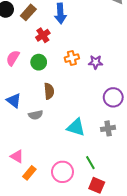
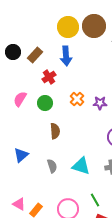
orange cross: (72, 58) -> (77, 99), turned -32
blue triangle: (14, 100) -> (21, 155), moved, turned 42
gray semicircle: (36, 115) -> (52, 166), moved, turned -96
pink triangle: (17, 156) -> (19, 204), moved

